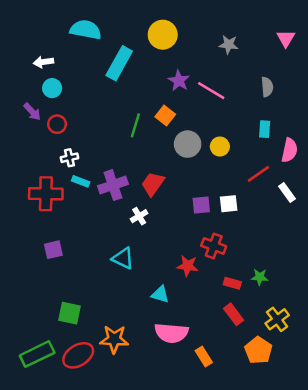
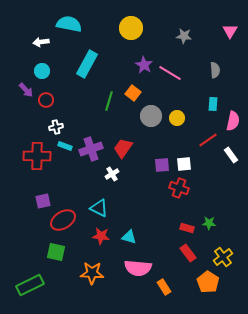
white arrow: (43, 62) -> (41, 42), moved
cyan rectangle: (119, 63) -> (87, 64), moved
red cross: (214, 246) -> (179, 188), moved
red star: (188, 266) -> (101, 236), moved
red ellipse: (78, 355) -> (63, 220), moved

